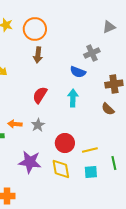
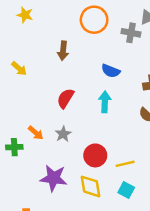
orange circle: (35, 29) -> (94, 20), moved
gray cross: (92, 53) -> (131, 33), moved, turned 35
orange arrow: (15, 124) -> (36, 133), turned -144
cyan square: (91, 172) -> (126, 190), turned 32

